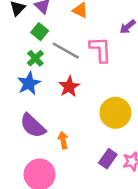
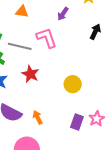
yellow circle: (115, 113) -> (73, 84), size x0.7

